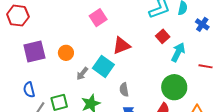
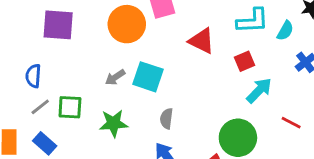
red triangle: (122, 46) -> (202, 41), moved, turned 30
orange circle: (66, 53) -> (127, 24), moved, size x1.6
cyan square: (103, 66) -> (148, 77), turned -35

